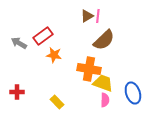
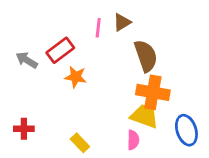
pink line: (98, 16) -> (98, 28), moved
brown semicircle: (104, 40) -> (146, 56), turned -65
orange cross: (89, 69) -> (153, 92), moved
pink semicircle: (105, 100) -> (133, 140), moved

